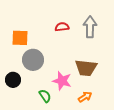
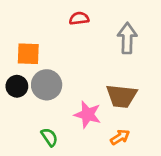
red semicircle: (62, 27) -> (79, 18), moved
black circle: (13, 80) -> (17, 86), moved
green semicircle: (45, 96) -> (49, 137), moved

